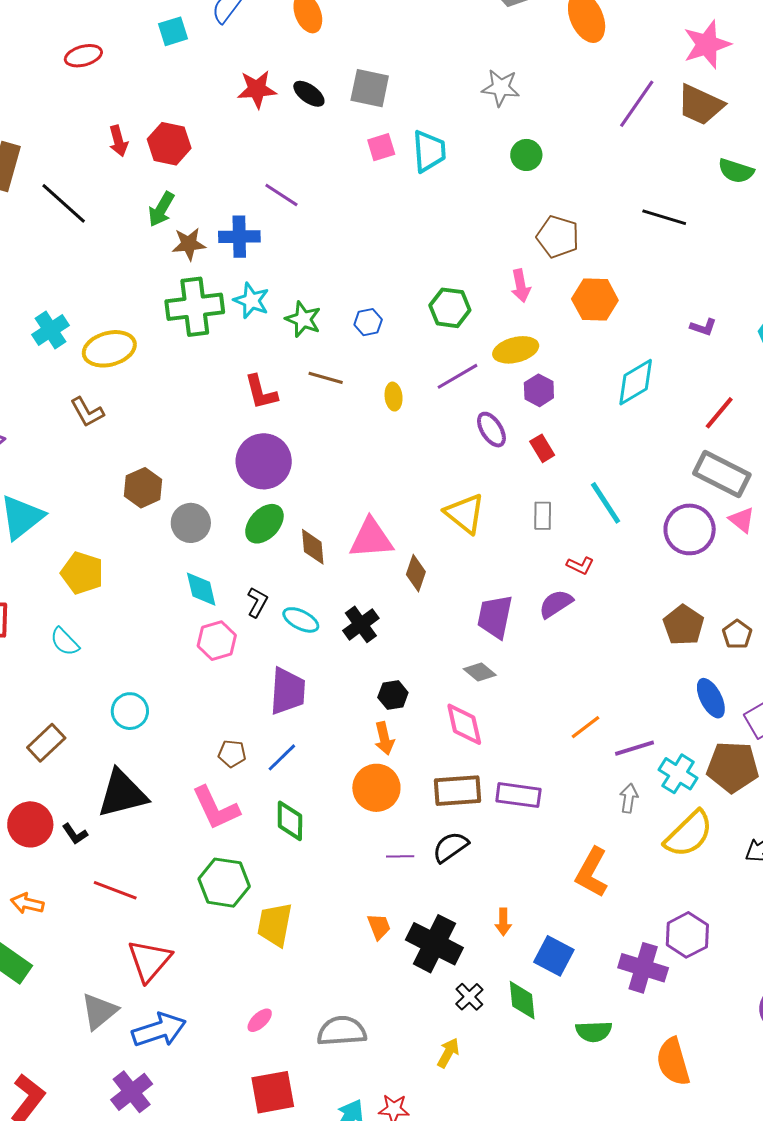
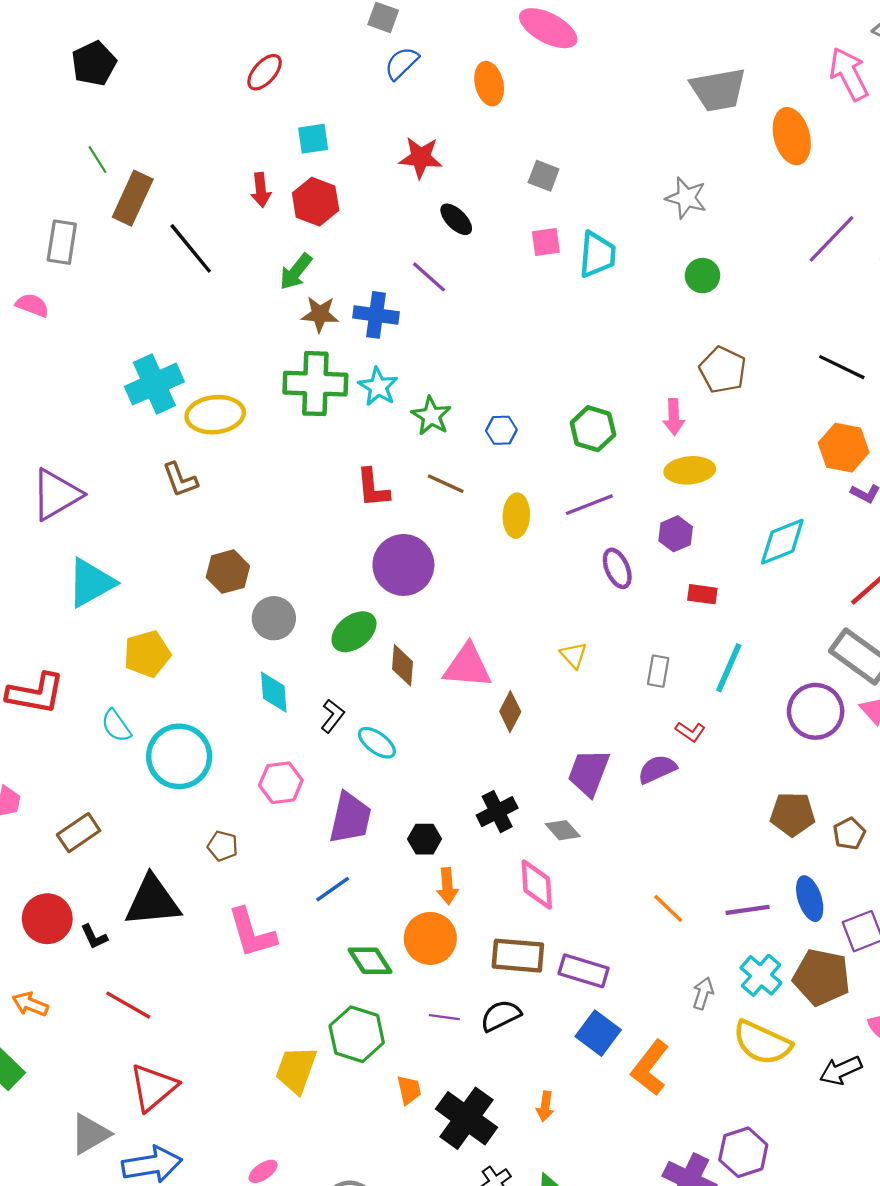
cyan square: (173, 31) -> (313, 139), moved
red ellipse: (83, 56) -> (265, 72), moved, turned -42
gray square: (370, 88) -> (544, 176), size x0.7
black ellipse: (309, 94) -> (456, 219), moved
orange hexagon: (595, 300) -> (844, 448), moved
cyan cross: (51, 330) -> (154, 384), size x1.4
yellow ellipse: (516, 350) -> (690, 470), moved
yellow ellipse: (394, 397) -> (516, 516), size x1.4
red rectangle: (542, 448) -> (702, 594), moved, turned -60
purple circle: (264, 461) -> (403, 565), moved
cyan line: (606, 503) -> (729, 668), turned 48
yellow triangle: (465, 514) -> (574, 655), size x0.6
yellow pentagon: (82, 573) -> (147, 654), turned 30
black cross: (361, 624) -> (497, 812), moved
brown pentagon: (683, 625) -> (792, 814), turned 30
pink hexagon: (217, 641) -> (281, 783), moved
black hexagon: (393, 695) -> (425, 839), moved
cyan circle: (130, 711) -> (179, 756), moved, size x1.6
orange line: (585, 727) -> (668, 908), turned 72
purple line: (635, 748) -> (748, 910), moved
brown pentagon: (232, 754) -> (223, 846), moved
green diamond: (290, 821) -> (370, 961), moved, turned -42
yellow semicircle: (689, 834) -> (762, 1043), turned 60
green hexagon: (224, 883) -> (357, 1034), moved
blue square: (554, 956) -> (598, 1033), moved

